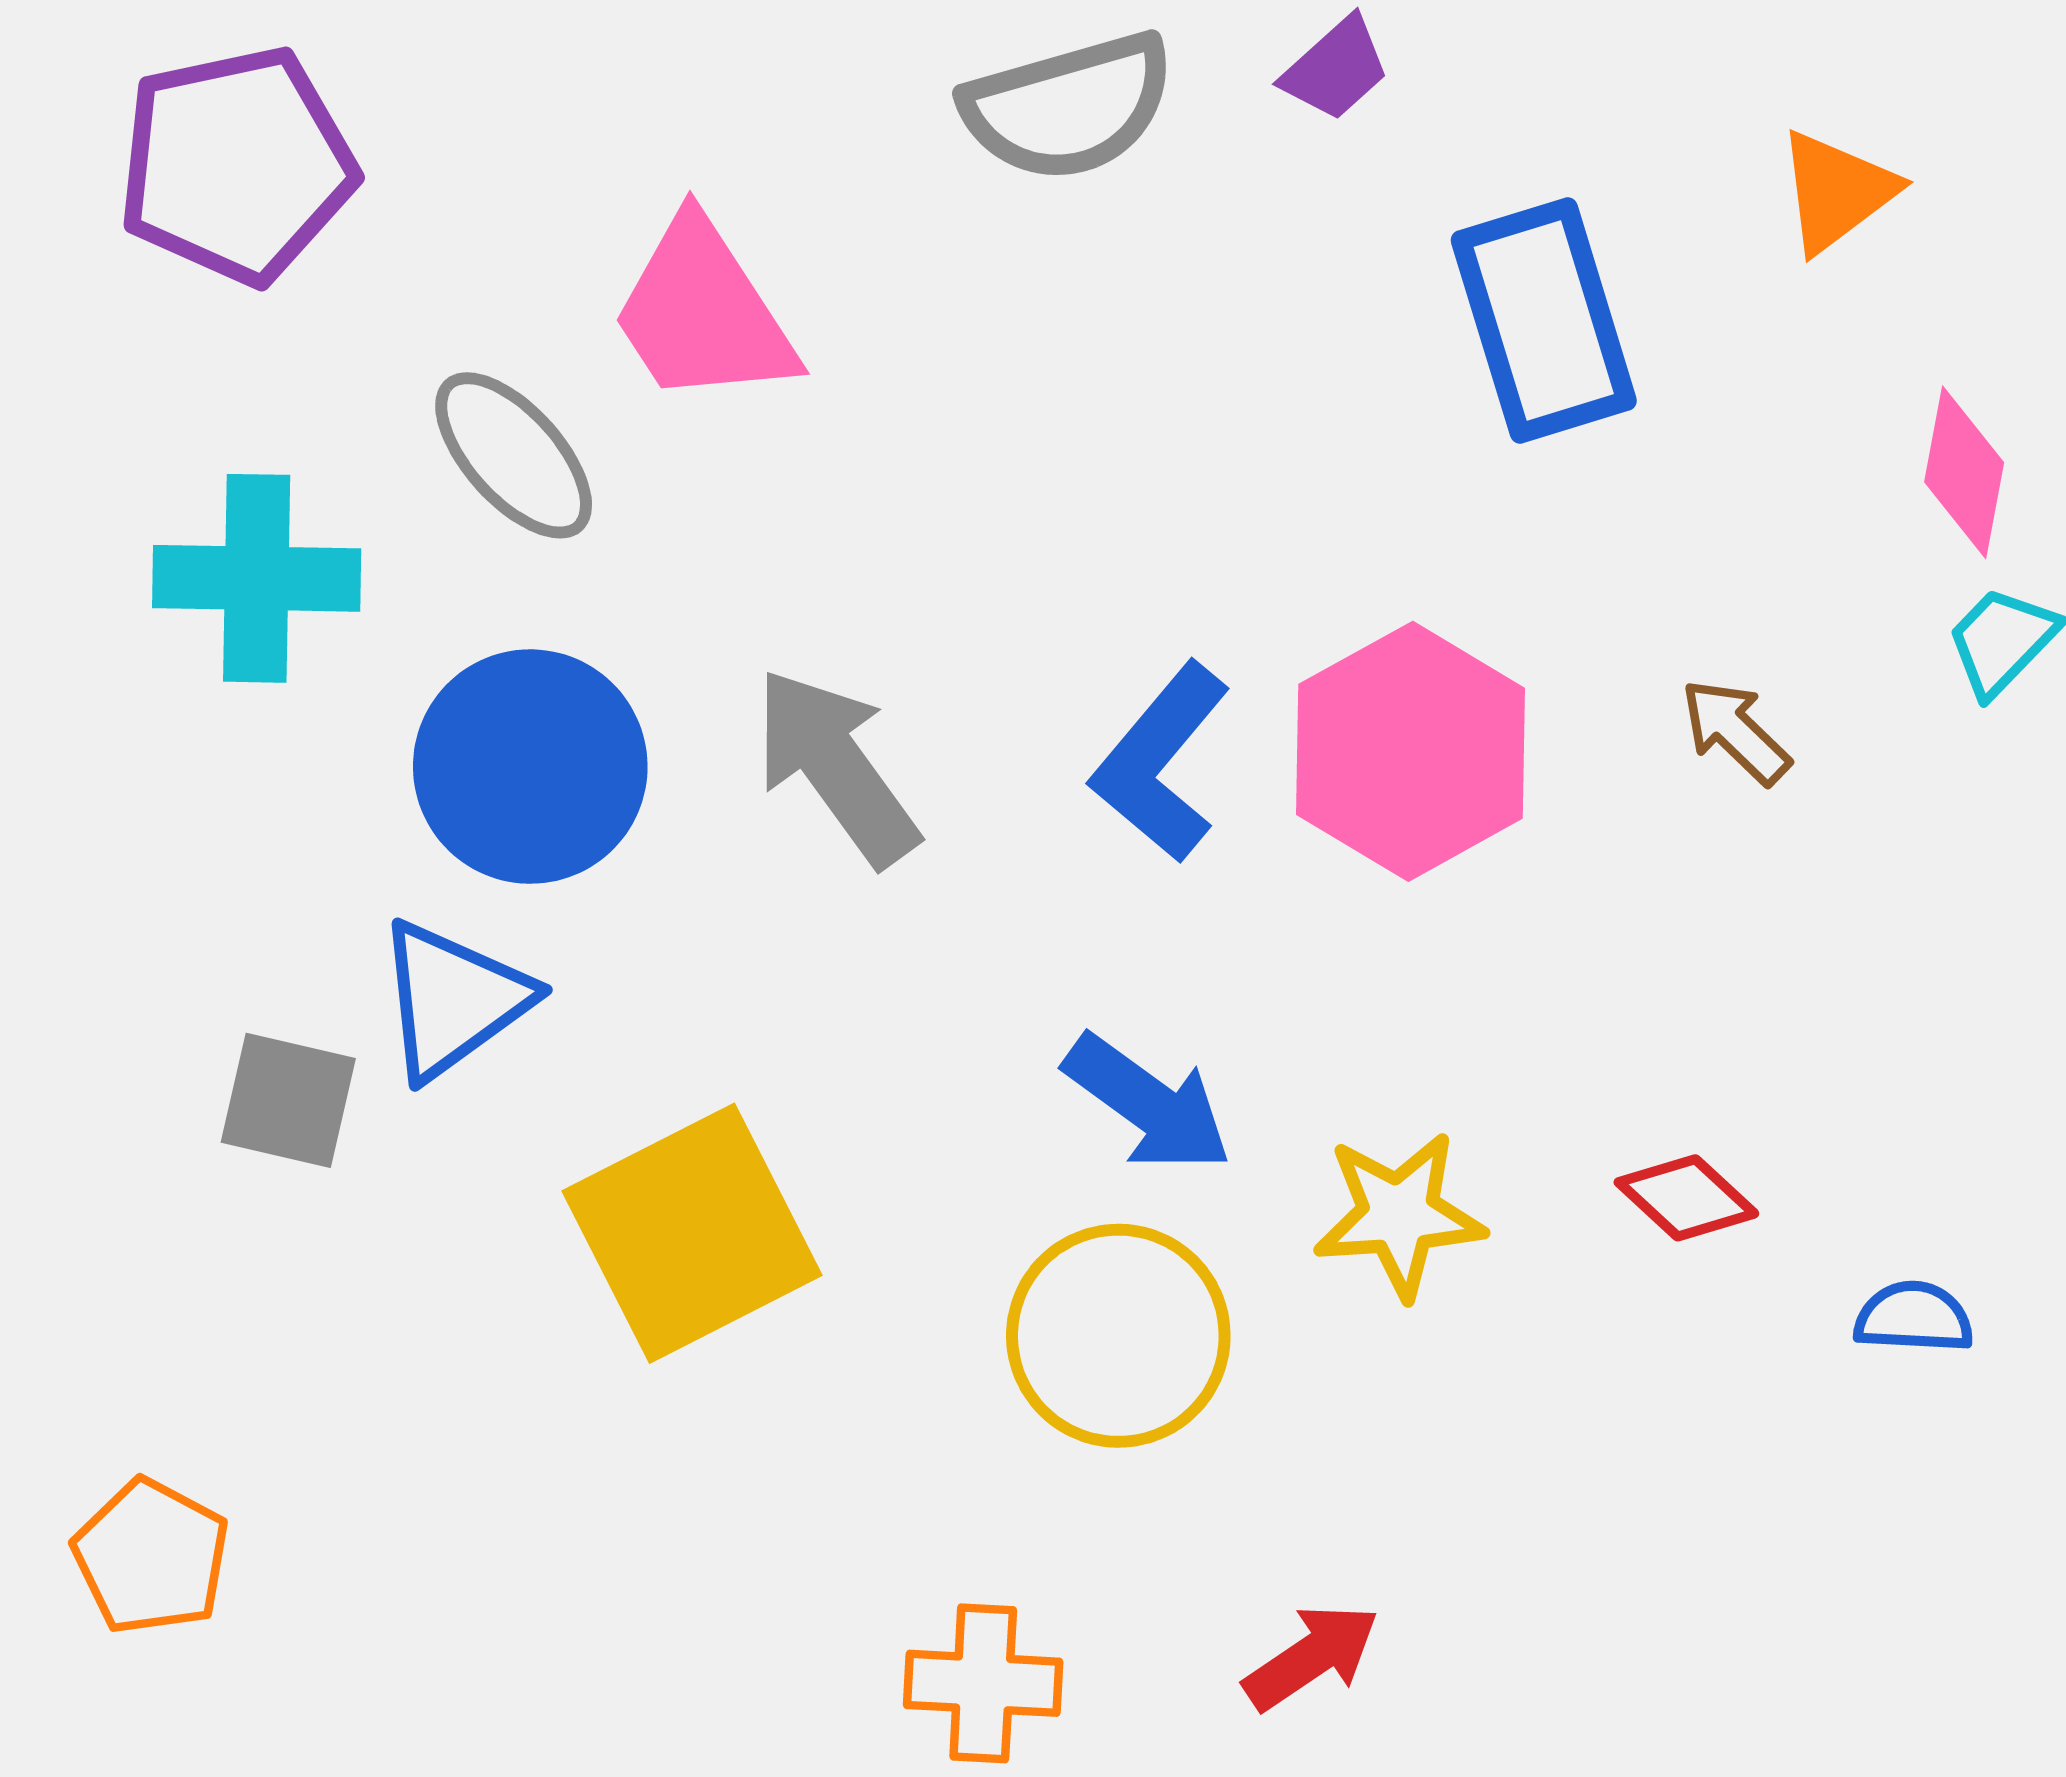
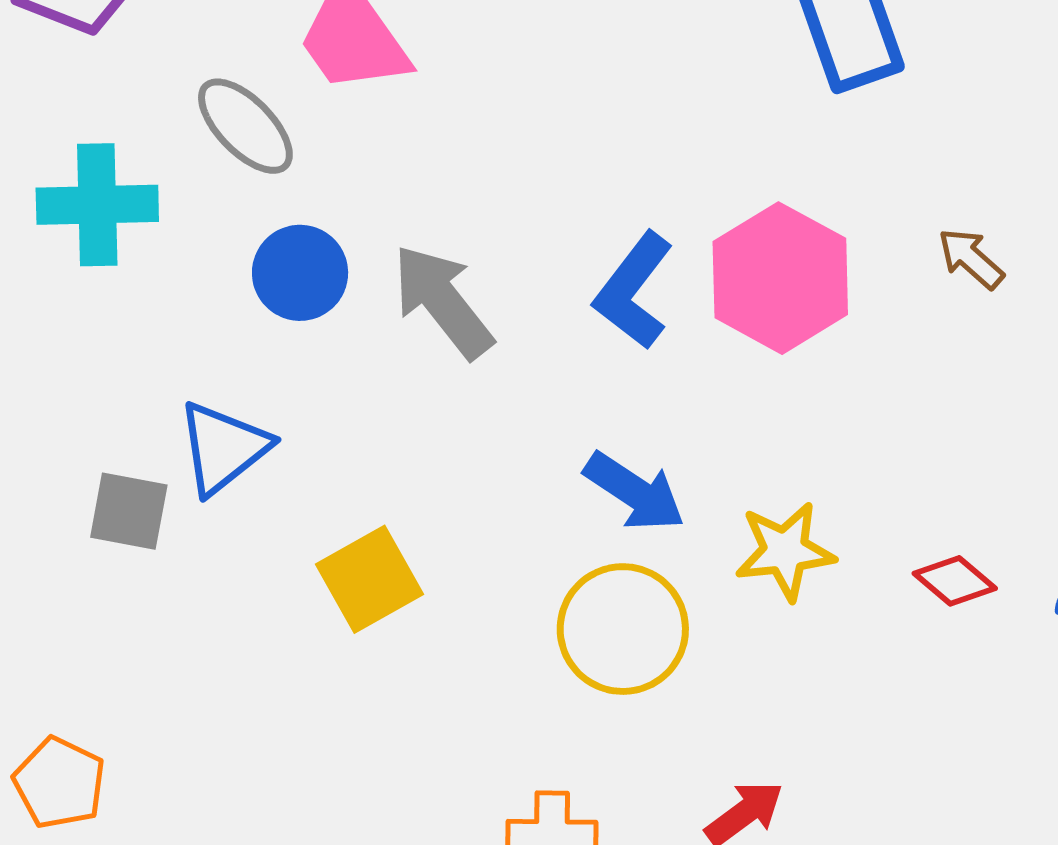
blue circle: (530, 767) -> (300, 273), moved, size x0.7
red diamond: (1686, 1198) -> (955, 581), moved
yellow square: (692, 1233) -> (370, 579), size x0.7

